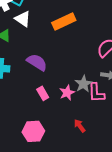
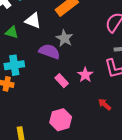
white triangle: (23, 19) -> (33, 21), moved
gray star: (83, 84) -> (64, 38), moved

